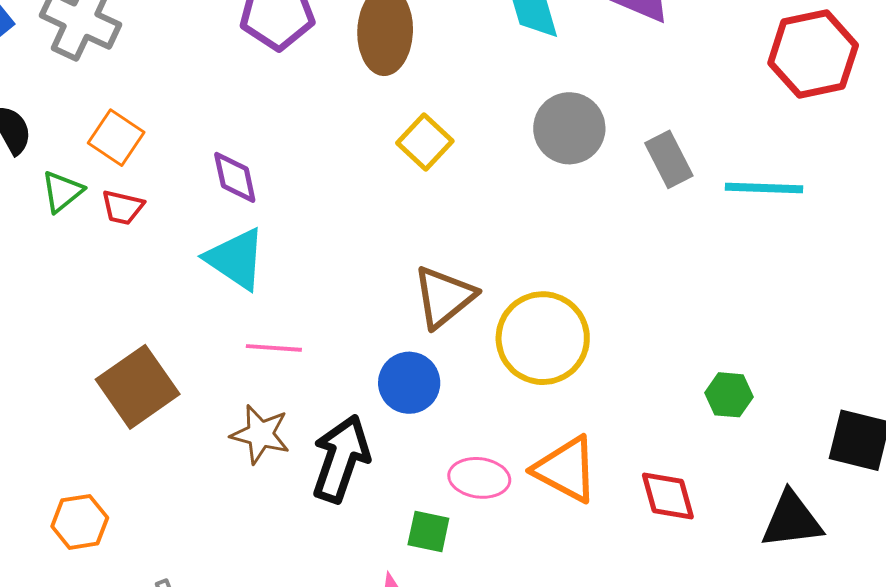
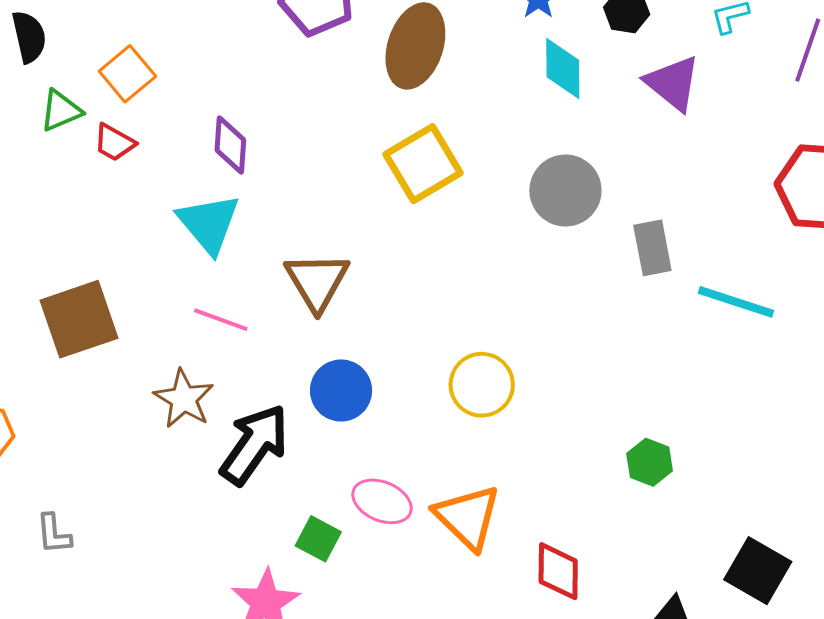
yellow square: (425, 142) -> (423, 164), size x1.4
brown triangle: (444, 297) -> (317, 281), moved, turned -38
yellow circle: (543, 338) -> (482, 385), size x0.7
green hexagon: (729, 395) -> (650, 462), moved

